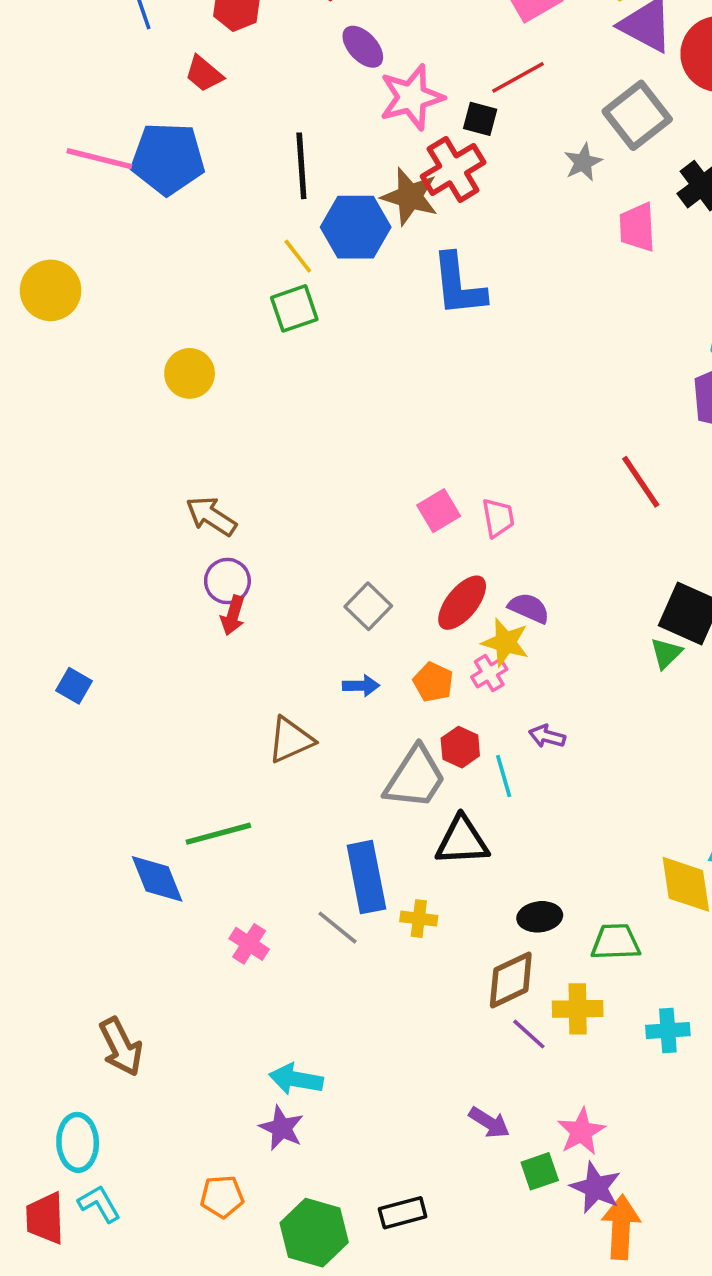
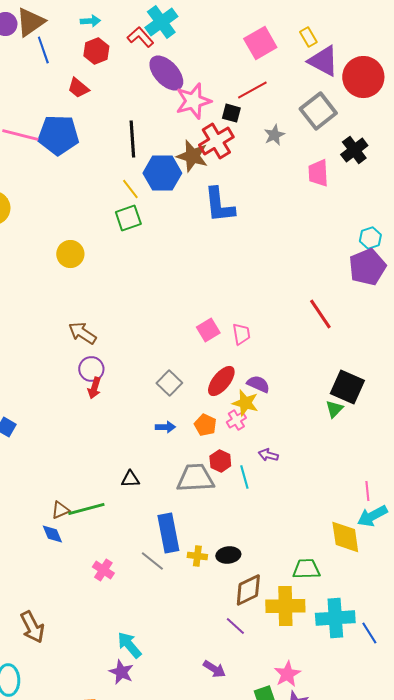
purple ellipse: (363, 47) -> (166, 73), size x1.5
gray star: (583, 162) -> (274, 135), moved
brown triangle: (291, 740) -> (60, 510), moved, size x0.7
gray trapezoid: (415, 778) -> (195, 478), turned -126
black triangle: (462, 841) -> (130, 479), moved, size x0.6
blue diamond: (157, 879) -> (52, 534), size x0.7
black ellipse: (540, 917) -> (228, 555), moved
yellow cross: (578, 1009) -> (285, 606), size x1.4
cyan cross: (668, 1030) -> (335, 618), size x1.6
purple line: (529, 1034) -> (235, 626), moved
cyan arrow: (296, 1079) -> (129, 645), turned 40
purple arrow: (489, 1123) -> (214, 669), moved

